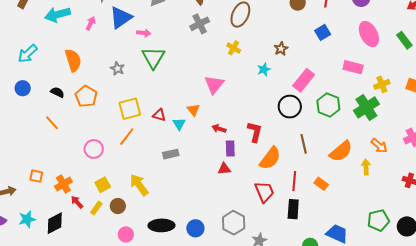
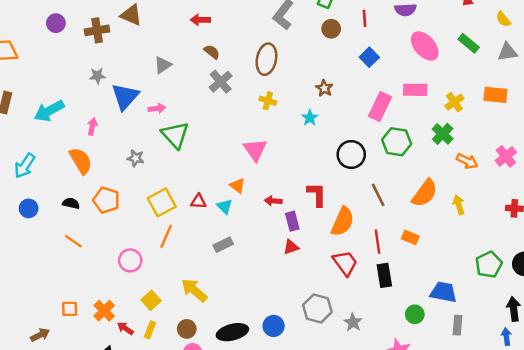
pink arrow: (91, 23) -> (92, 127), moved
pink rectangle: (304, 80) -> (380, 106), moved
green cross: (366, 107) -> (443, 134), size x0.7
orange arrow: (379, 146) -> (467, 161), moved
brown circle: (118, 206) -> (187, 329), moved

